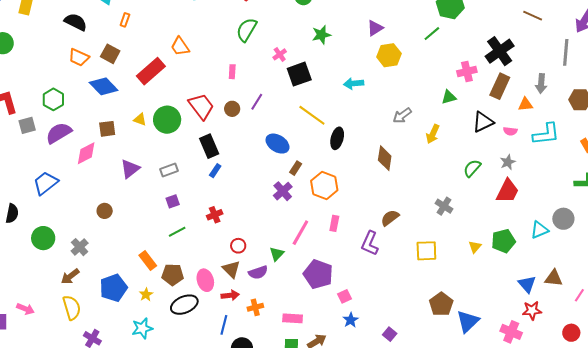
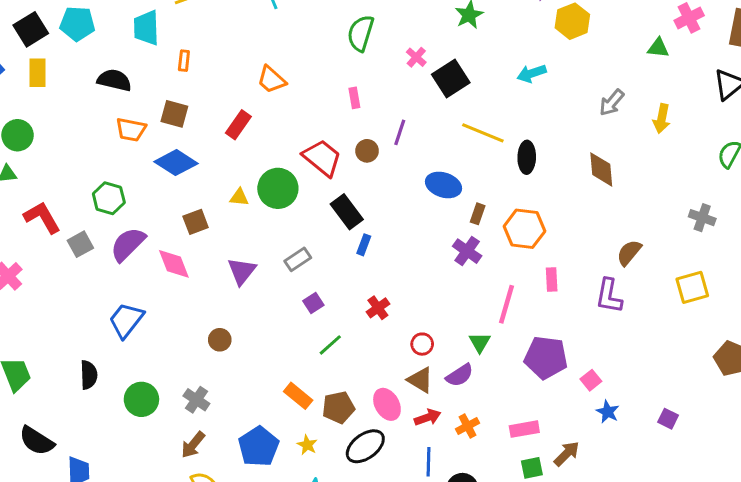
red rectangle: (151, 71) -> (238, 125), size x0.7
green triangle: (449, 97) -> (658, 48), moved, turned 35
pink diamond: (86, 153) -> (174, 264), turned -70

